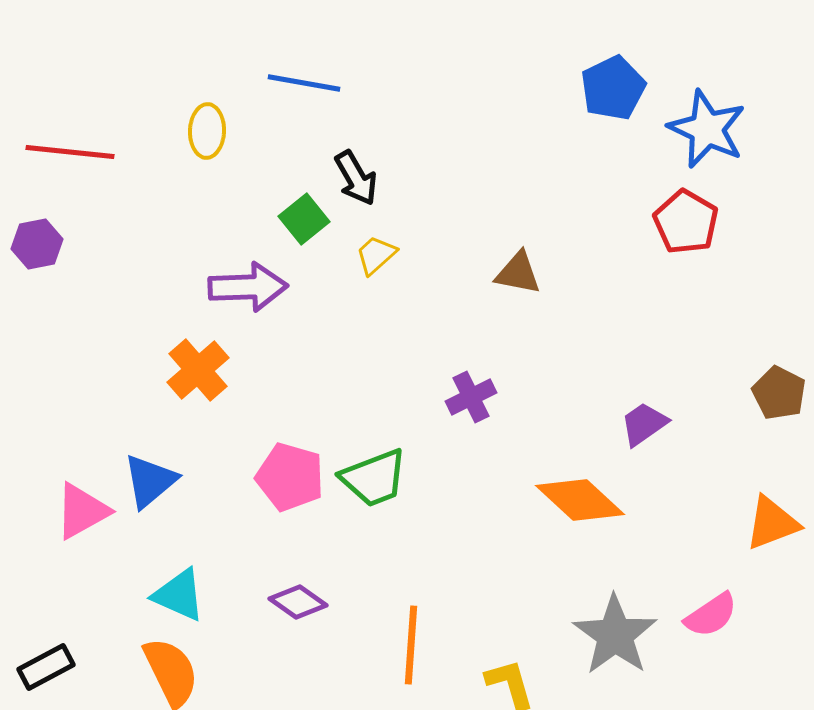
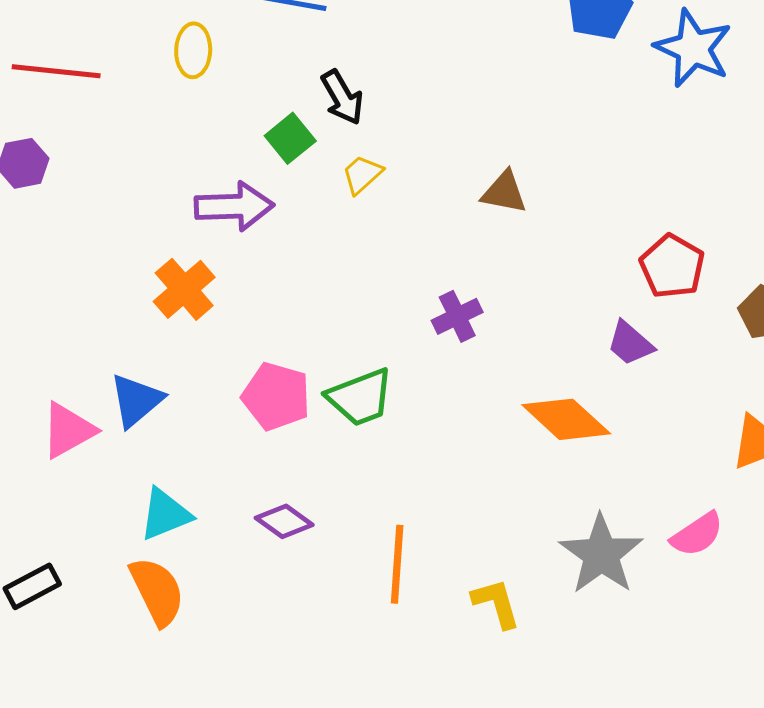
red pentagon: (686, 222) -> (672, 266), moved
purple trapezoid: (644, 424) -> (630, 343), turned -104
cyan triangle: (179, 595) -> (165, 514), turned -46

